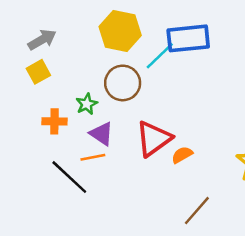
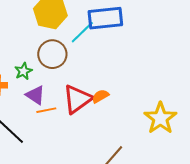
orange semicircle: (182, 155) -> (100, 96), moved
orange line: (93, 157) -> (46, 110), moved

